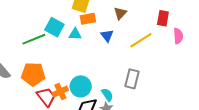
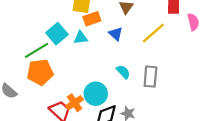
cyan square: (54, 27) -> (57, 34), turned 30
orange pentagon: (33, 74) -> (40, 72), moved
cyan semicircle: (107, 95) -> (123, 72), moved

